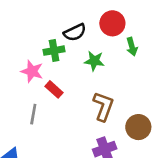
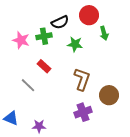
pink star: (32, 71) -> (21, 40), moved
gray line: (33, 114) -> (28, 85), turned -56

